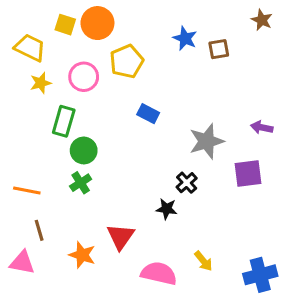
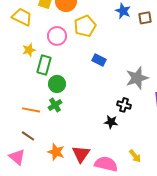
yellow star: (41, 83) -> (29, 50), moved
black cross: (187, 183) -> (124, 105), turned -32
orange line: (27, 190) -> (31, 110), moved
brown line: (39, 230) -> (28, 136), turned -40
red triangle: (121, 236) -> (81, 154), moved
pink triangle: (22, 263) -> (17, 157), turned 30

